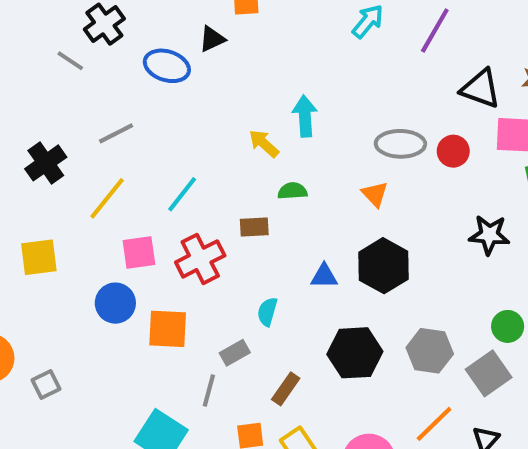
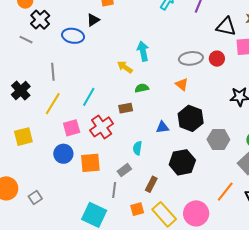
gray line: (116, 133) -> (53, 72), turned -60
gray hexagon: (430, 351) -> (218, 140), moved

